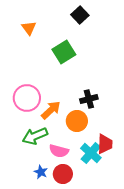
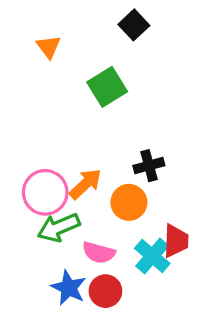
pink circle: (27, 98) -> (45, 192), moved
blue star: (41, 172) -> (69, 288), size x1.5

